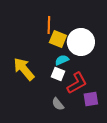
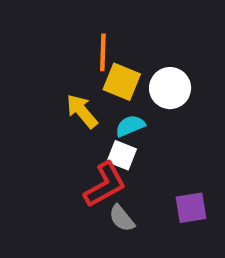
white circle: (81, 42) -> (170, 88), size x0.7
yellow arrow: (24, 69) -> (82, 111), moved, size x0.7
red L-shape: (77, 83) -> (105, 185), moved

